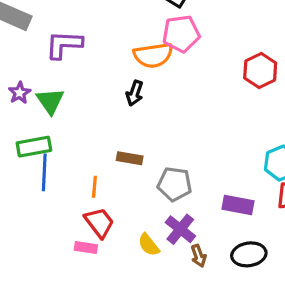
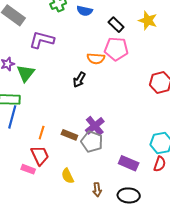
orange semicircle: (153, 55) -> (96, 59), size x0.7
brown rectangle: (130, 158) -> (69, 135), moved
purple cross: (180, 229) -> (95, 126), moved

